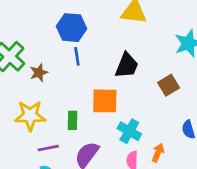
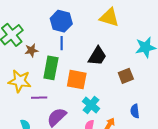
green rectangle: (73, 120) -> (51, 68), moved, size x1.6
purple line: (48, 148) -> (39, 98), moved

